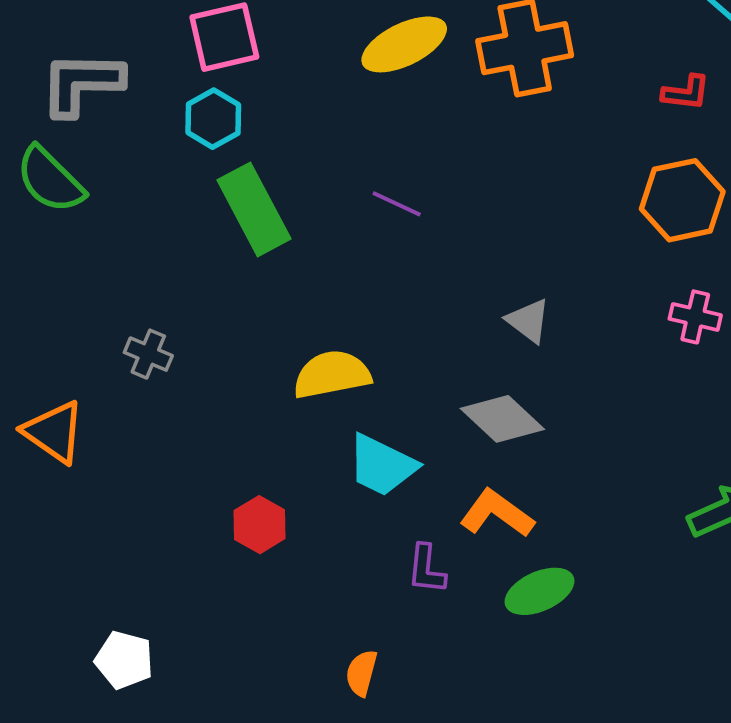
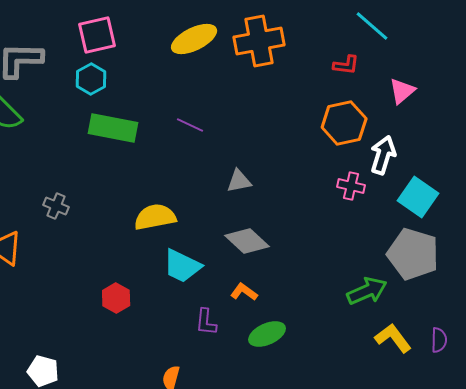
green rectangle: (254, 209) -> (113, 128), turned -51
gray triangle: (528, 321) -> (239, 181), moved, turned -48
orange L-shape: (497, 513) -> (244, 292), size x0.7

